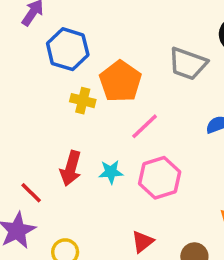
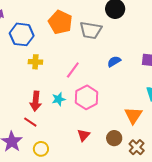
orange pentagon: (120, 81) -> (60, 22), moved
red line: (31, 193) -> (30, 122), moved

